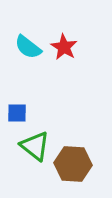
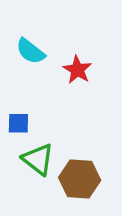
red star: (64, 47) -> (77, 70), moved

